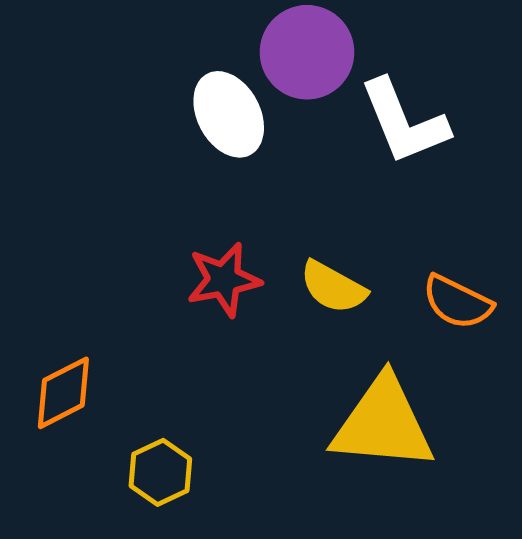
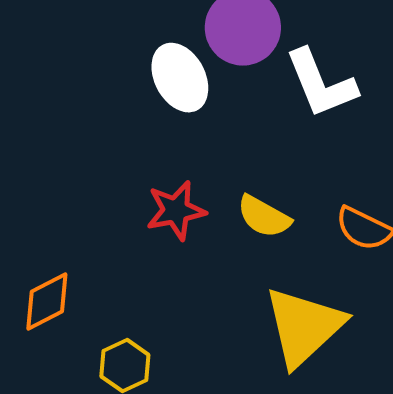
yellow triangle: (383, 424) -> (304, 327), turned -48

